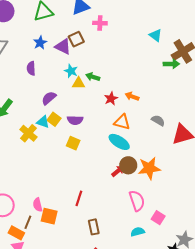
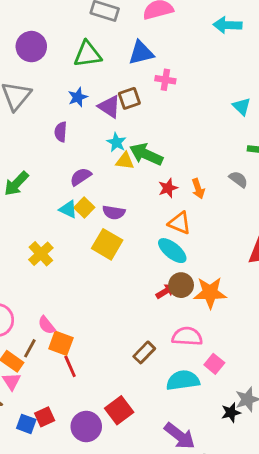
green arrow: (93, 77) -> (146, 154), size x1.6
orange arrow: (132, 96) -> (198, 189), turned -136
gray semicircle: (158, 120) -> (238, 179), moved
yellow cross: (28, 133) -> (41, 254), moved
yellow square: (73, 143) -> (107, 244), size x1.5
red line: (79, 198) -> (70, 366), moved, turned -49
pink semicircle: (137, 201) -> (187, 336), turned -75
pink semicircle: (38, 205) -> (47, 325), turned -32
brown rectangle: (94, 227) -> (144, 352), moved, turned 49
cyan semicircle: (138, 232) -> (183, 380), size x1.6

